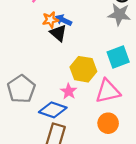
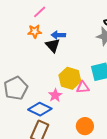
orange star: (50, 20) -> (35, 31), moved
blue arrow: (63, 20) -> (58, 35), turned -32
pink triangle: (108, 91) -> (83, 87), moved, size x0.6

